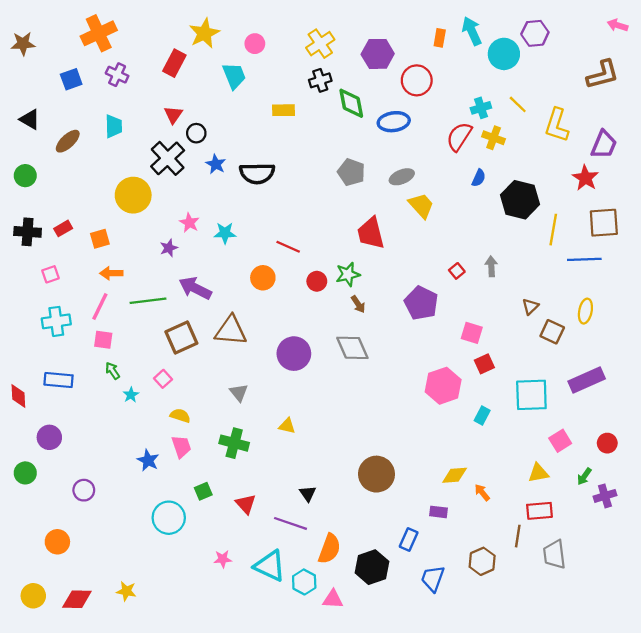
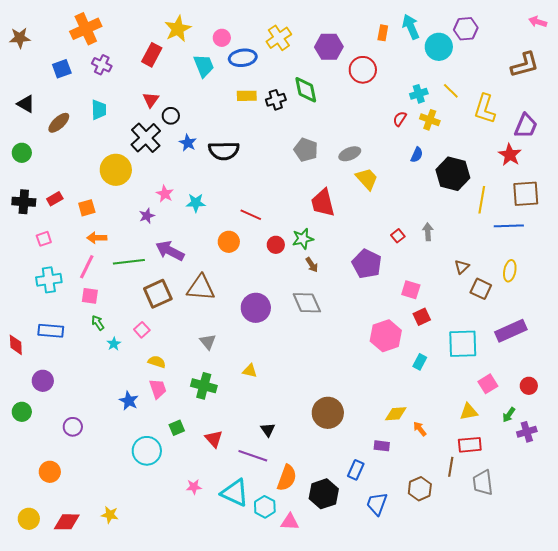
black cross: (320, 80) -> (276, 100), moved
blue ellipse: (394, 122) -> (243, 58), moved
red semicircle: (459, 137) -> (400, 119), size x0.6

